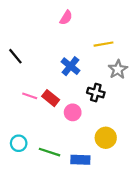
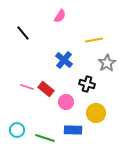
black line: (15, 56) -> (23, 33), moved
yellow circle: (106, 138) -> (96, 113), moved
blue rectangle: (80, 160) -> (73, 130), moved

